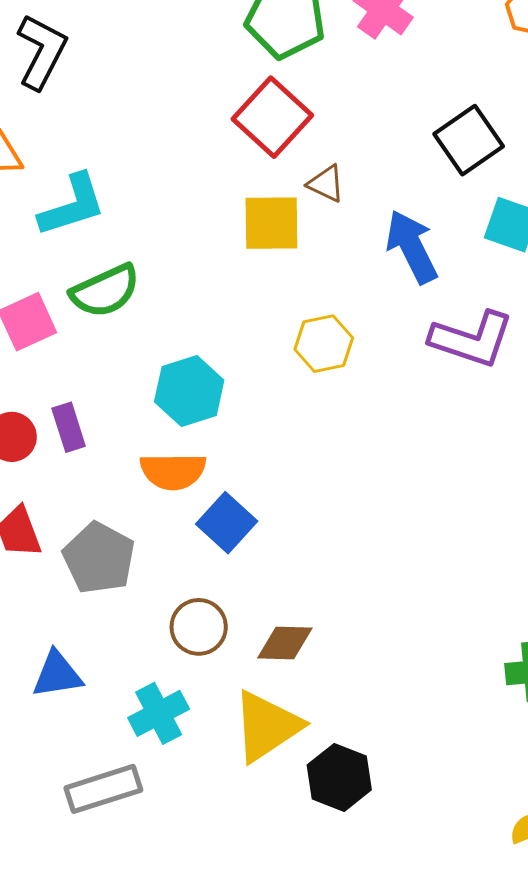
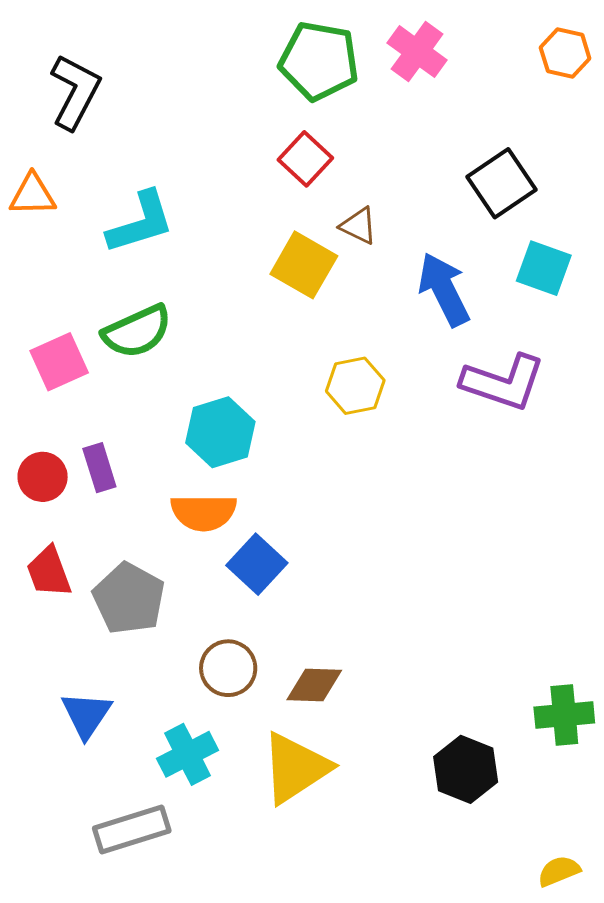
red square: (272, 117) -> (305, 159), size x0.7
cyan L-shape: (72, 205) -> (141, 223), moved
yellow square: (271, 223) -> (304, 265), turned 30
blue triangle: (57, 674) -> (86, 715), turned -48
black hexagon: (339, 777) -> (466, 769), moved

